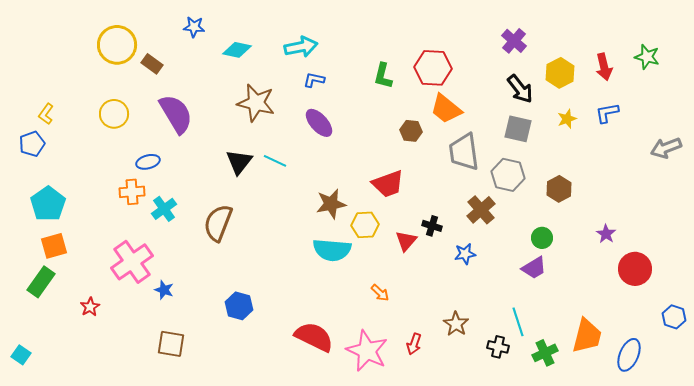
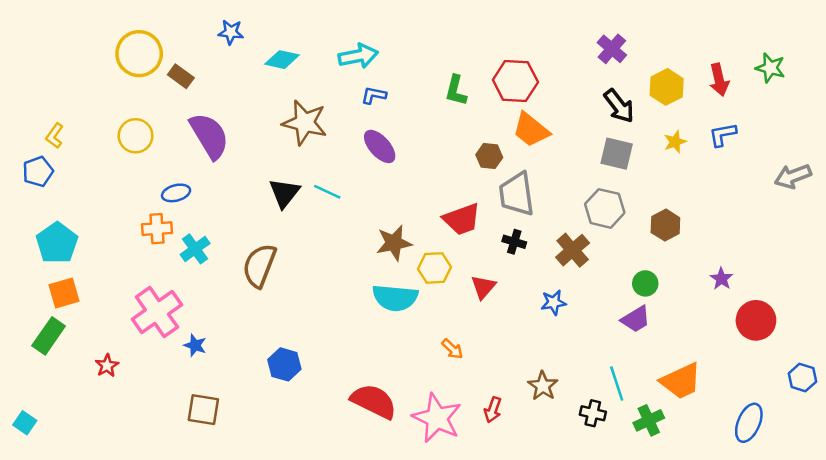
gray trapezoid: (464, 152) -> (517, 194), moved
black cross: (432, 226) -> (514, 242), moved
orange trapezoid: (587, 336) -> (681, 381), moved, turned 51

